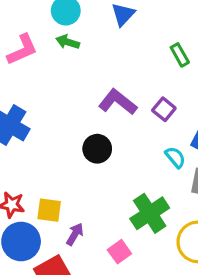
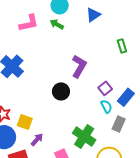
purple L-shape: (118, 102) -> (79, 66), turned 70
purple square: (164, 109) -> (105, 88), moved
green cross: (150, 213) -> (84, 137), turned -35

